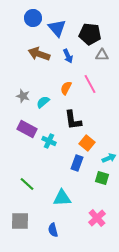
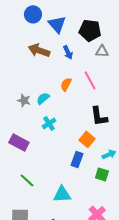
gray star: (23, 96) -> (24, 100), moved
black L-shape: (73, 120) -> (99, 116), moved
purple rectangle: (27, 129) -> (19, 142), moved
cyan cross: (49, 141) -> (49, 123), moved, turned 32

